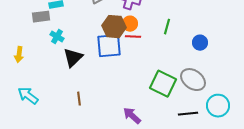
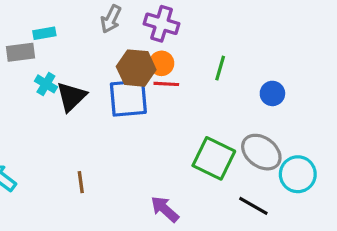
black triangle: (73, 58) -> (71, 97), moved
cyan circle: (218, 106) -> (298, 174), moved
black line: (188, 114) -> (253, 206), turned 36

